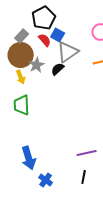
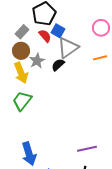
brown circle: (21, 55) -> (21, 51), size x0.7
yellow arrow: (21, 77) -> (21, 73), size x1.5
green trapezoid: (22, 105) -> (22, 101), turned 40

